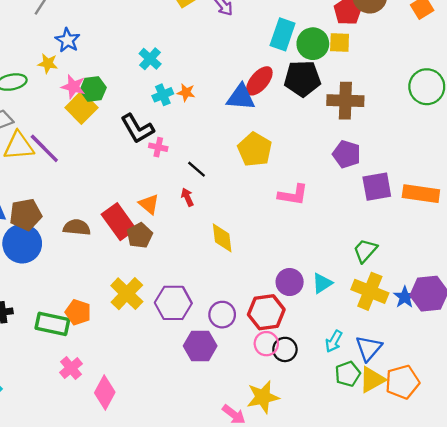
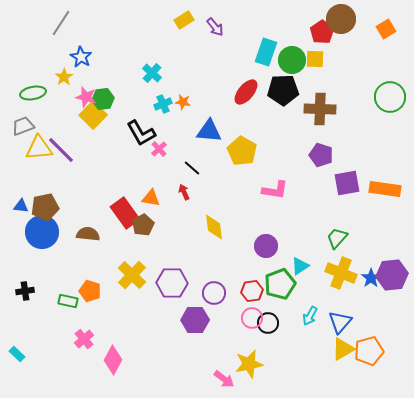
yellow star: (48, 63) -> (64, 77), turned 30
blue triangle: (241, 97) -> (209, 131), moved
pink cross: (158, 147) -> (159, 149), turned 35
orange triangle: (149, 204) -> (151, 198), turned -30
brown semicircle: (77, 227) -> (88, 234), moved
purple circle: (290, 282) -> (266, 246), moved
red hexagon: (266, 312) -> (252, 291), size x0.7
green rectangle: (52, 324) -> (68, 301), size x0.7
green pentagon: (348, 374) -> (280, 284), moved, size x1.4

